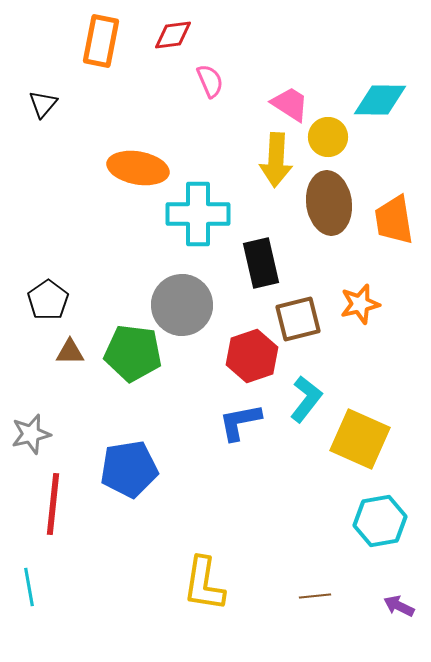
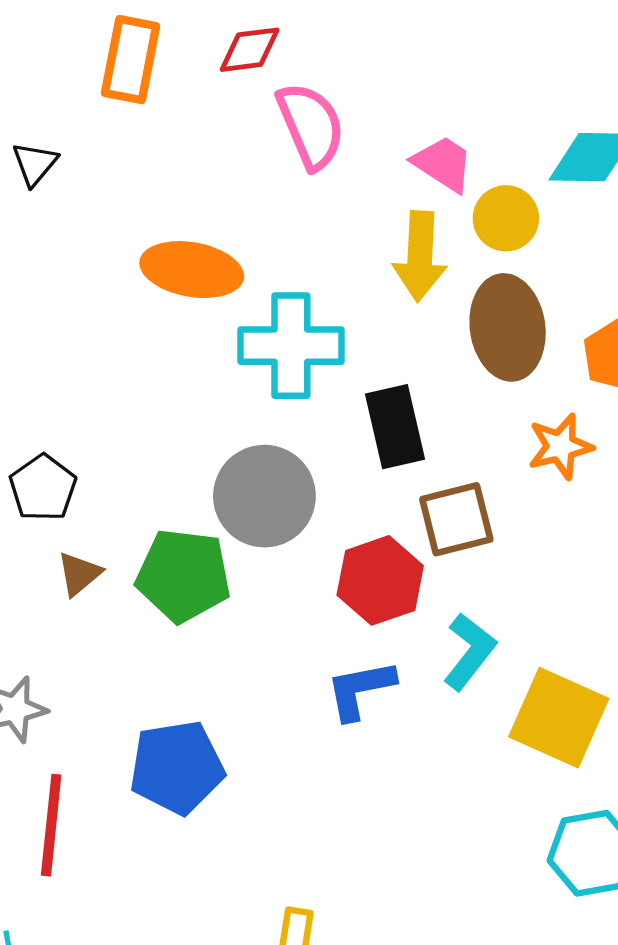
pink semicircle: (210, 81) -> (311, 126), size x1.6
orange star: (360, 304) -> (560, 446), moved
brown triangle: (70, 352) -> (79, 574), turned -40

